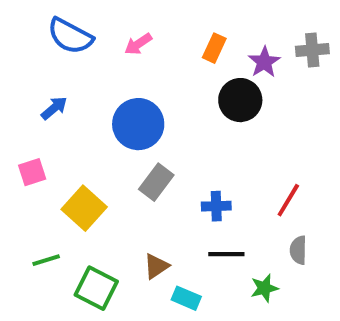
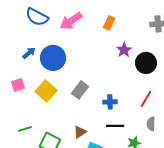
pink arrow: (138, 44) -> (71, 21), size x1.6
purple star: (264, 62) -> (124, 50), moved
black circle: (240, 100) -> (146, 63), moved
blue circle: (138, 124) -> (53, 58), moved
yellow square: (84, 208) -> (46, 91), moved

